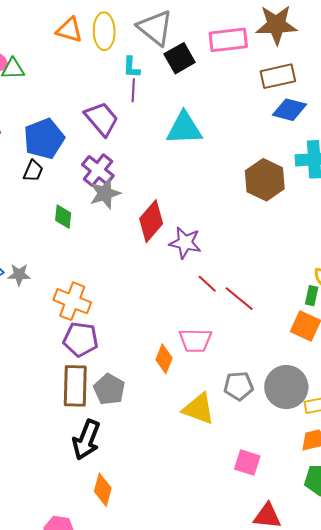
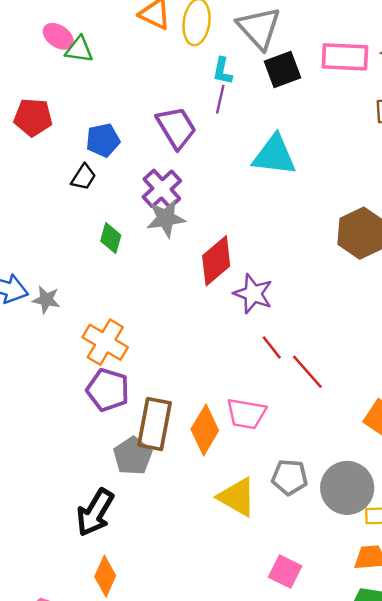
blue pentagon: (44, 139) -> (103, 140), size x0.7
orange diamond: (164, 359) -> (205, 430), size x1.4
brown rectangle: (75, 386) -> (155, 424), moved

